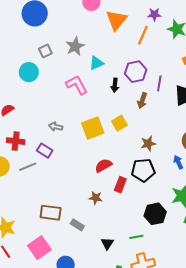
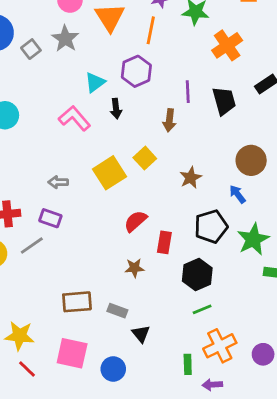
gray star: (75, 46) -> (65, 39), moved
gray square: (45, 51) -> (31, 49), moved
purple hexagon: (136, 72) -> (136, 71), moved
black arrow: (115, 85) -> (116, 109), moved
black pentagon: (143, 170) -> (211, 227), moved
black hexagon: (155, 214) -> (197, 274), moved
black triangle: (107, 243) -> (141, 334), moved
pink square: (39, 248) -> (72, 353), turned -30

